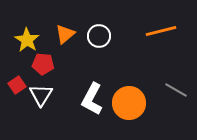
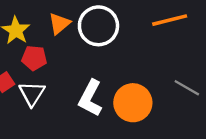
white circle: (99, 36) -> (98, 26), size x1.5

